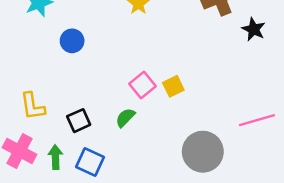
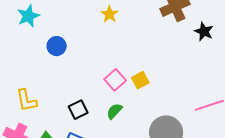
green semicircle: (125, 118) -> (114, 111), moved
black square: (79, 121) -> (78, 110), moved

